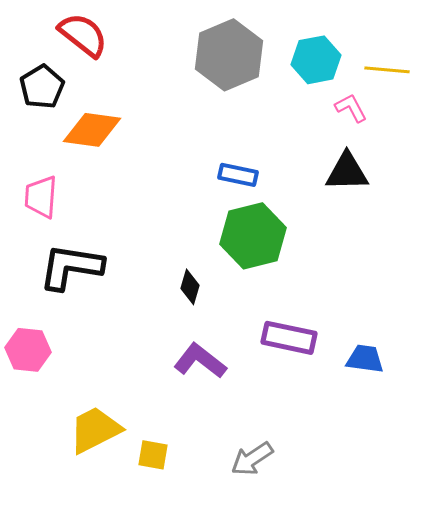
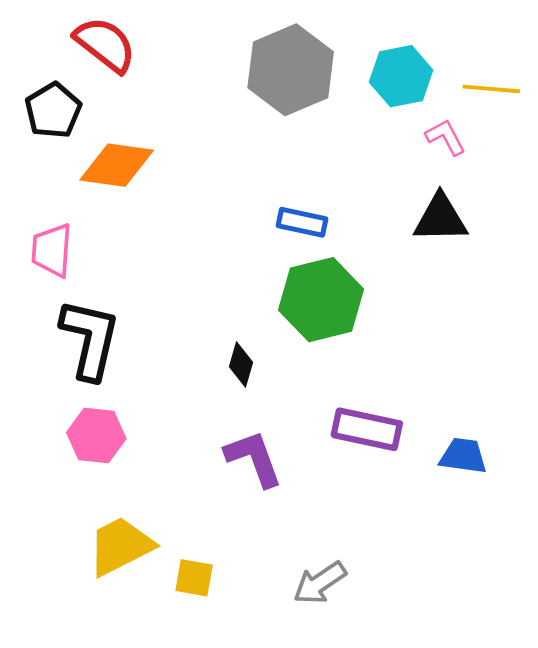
black L-shape: (71, 267) -> (90, 339), turned 94
pink hexagon: (28, 350) -> (96, 436), moved
purple L-shape: (200, 361) -> (254, 458), turned 32

